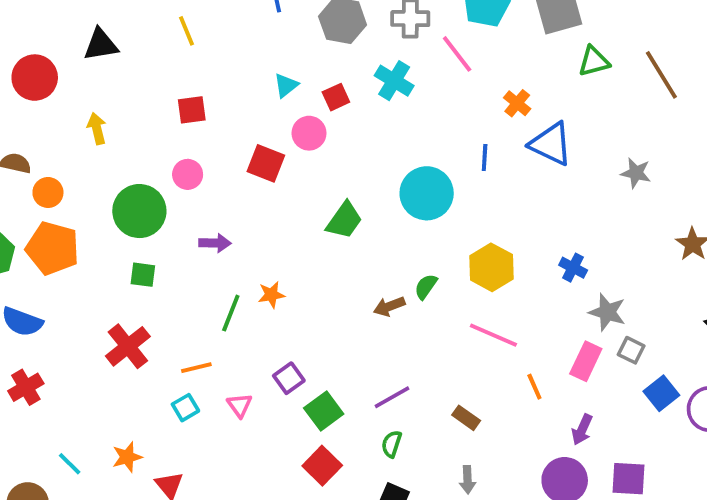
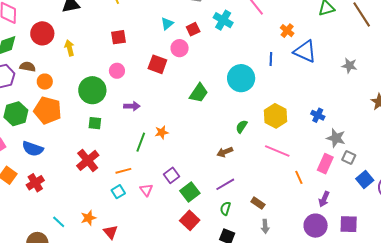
red circle: (35, 78) -> (42, 33), moved
brown arrow: (389, 306) -> (225, 152), moved
brown rectangle: (466, 418) -> (258, 203), moved

